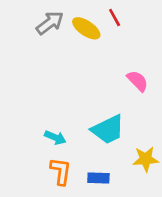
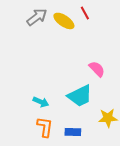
pink semicircle: (138, 81) -> (97, 69), moved

